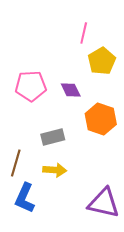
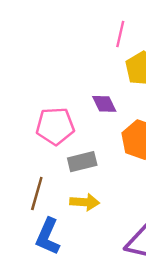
pink pentagon: (31, 86) -> (55, 126), moved

